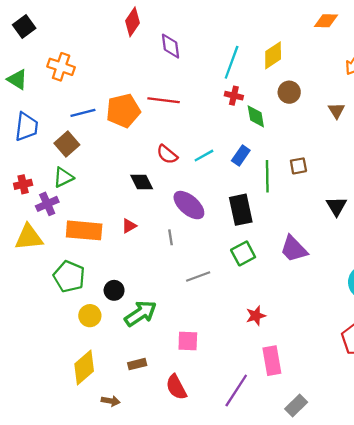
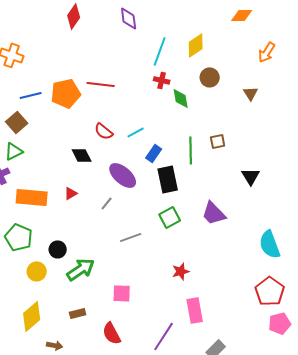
purple diamond: (171, 46) -> (129, 18), moved
blue rectangle: (241, 156) -> (154, 153), moved
gray line: (171, 237) -> (107, 203), turned 48

